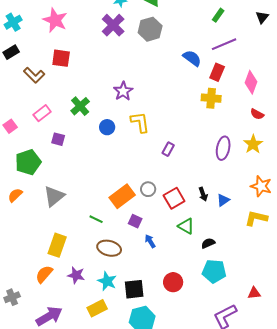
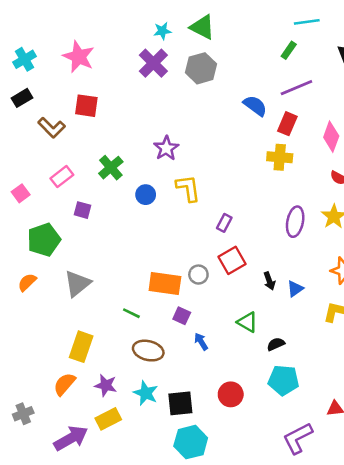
orange rectangle: (122, 196) -> (165, 284), turned 45
red square: (174, 198) -> (232, 260), moved
yellow rectangle: (97, 308) -> (108, 419), moved

